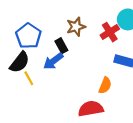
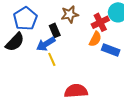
yellow line: (29, 78) -> (52, 59), moved
orange semicircle: (105, 85) -> (95, 39), moved

